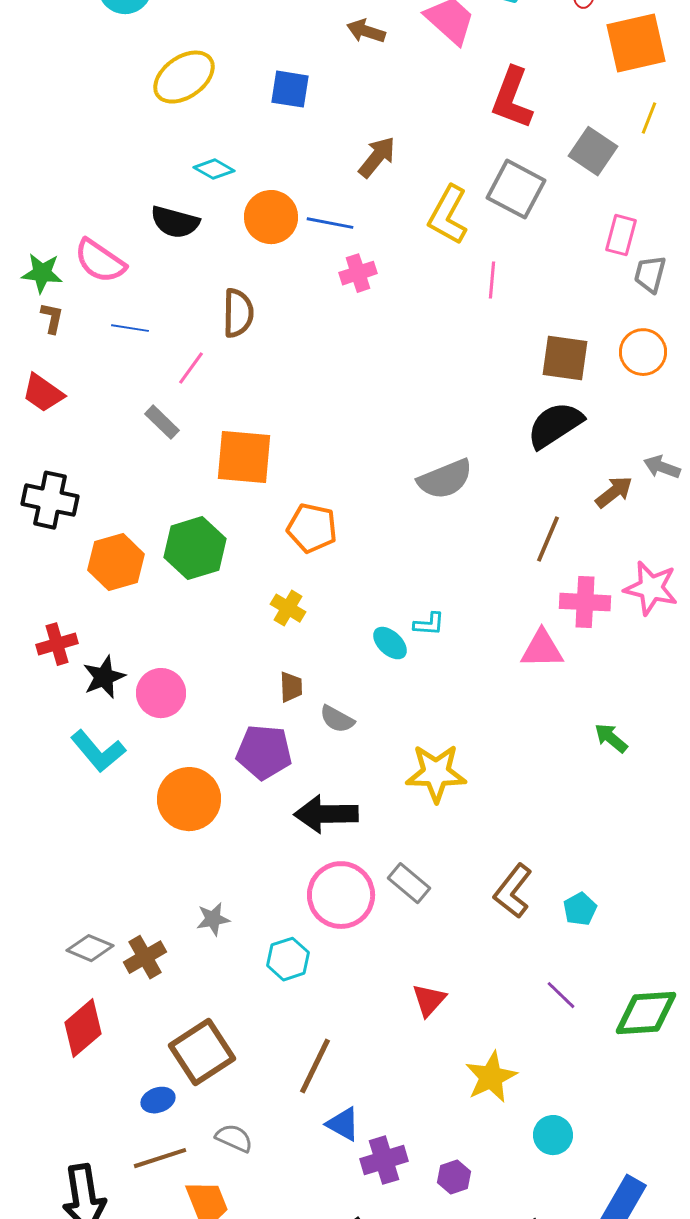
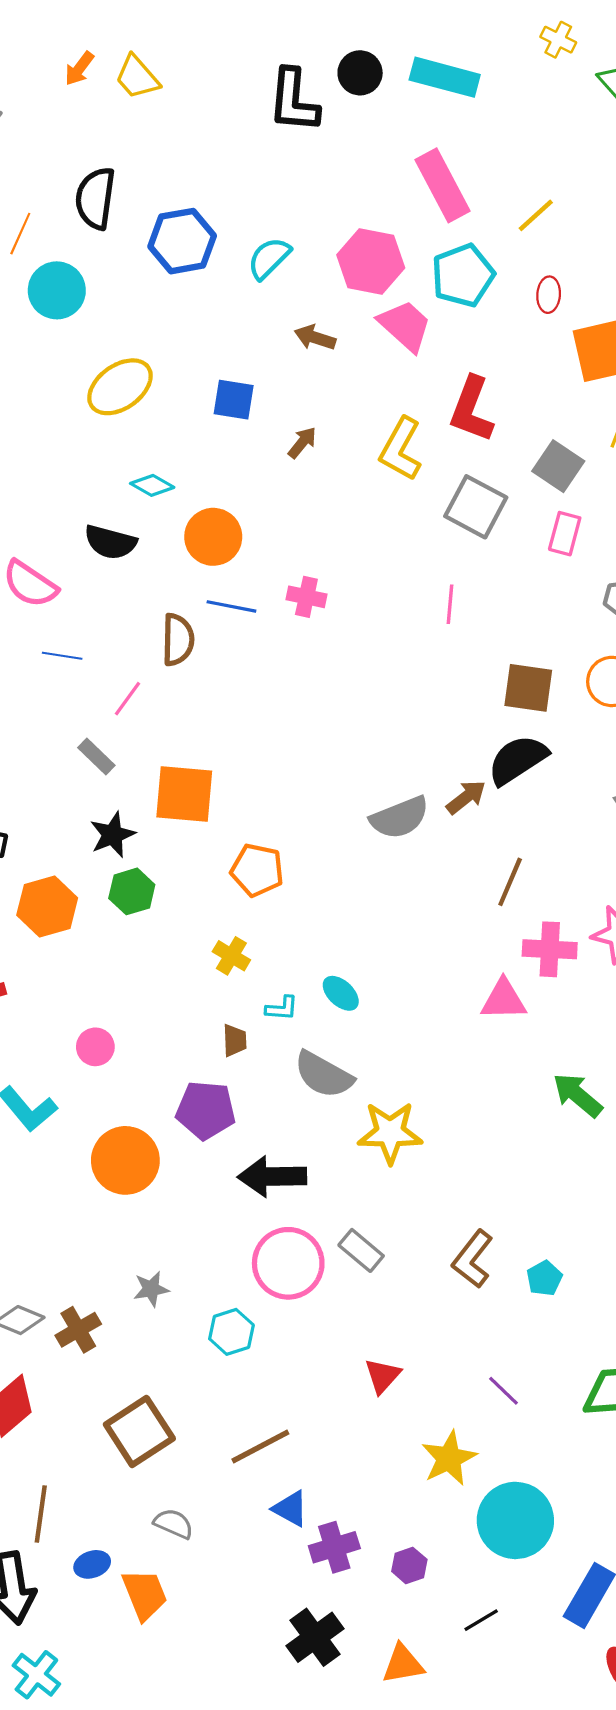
brown arrow: (377, 157) -> (302, 443), moved, size x0.7
yellow L-shape: (448, 215) -> (401, 449), moved
blue line: (330, 223) -> (231, 606), moved
pink rectangle: (621, 235) -> (565, 534), moved
pink cross: (358, 273) -> (306, 597), turned 30
brown arrow: (614, 492) -> (466, 797), moved
green hexagon: (195, 548) -> (132, 891), size x0.7
cyan L-shape: (429, 624) -> (282, 1008), moved
black star: (104, 677) -> (113, 835), moved
pink circle: (161, 693) -> (95, 1047), size x0.7
gray semicircle: (337, 719) -> (324, 1075), moved, size x1.6
green arrow: (611, 738) -> (578, 1095), size x1.4
purple line: (561, 995) -> (504, 1391), moved
brown line: (315, 1066) -> (260, 1447), turned 36
blue ellipse: (158, 1100) -> (92, 1564), moved
cyan circle: (553, 1135) -> (515, 1520), size x1.8
brown line: (160, 1158) -> (41, 1514), moved, turned -64

